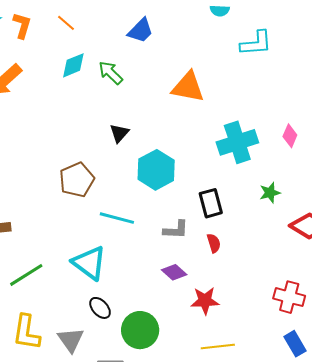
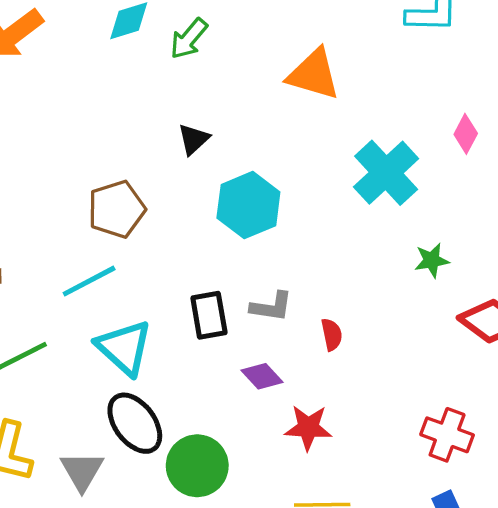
green arrow: (111, 73) -> (189, 39), turned -100
pink diamond: (290, 136) -> (466, 134), moved
cyan cross: (237, 142) -> (386, 173), turned -30
black rectangle: (211, 203) -> (209, 315), moved
cyan line: (117, 218) -> (89, 281), moved, turned -48
black ellipse: (100, 308) -> (135, 423), size x1.6

